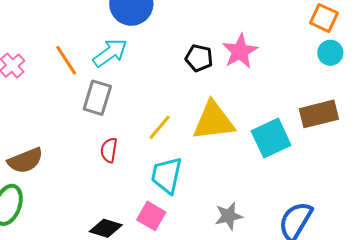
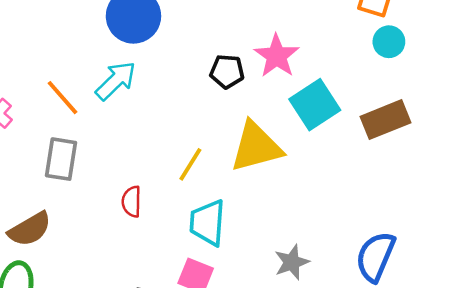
gray rectangle: (97, 98) -> (61, 159), moved
cyan square: (271, 138) -> (315, 105), moved

